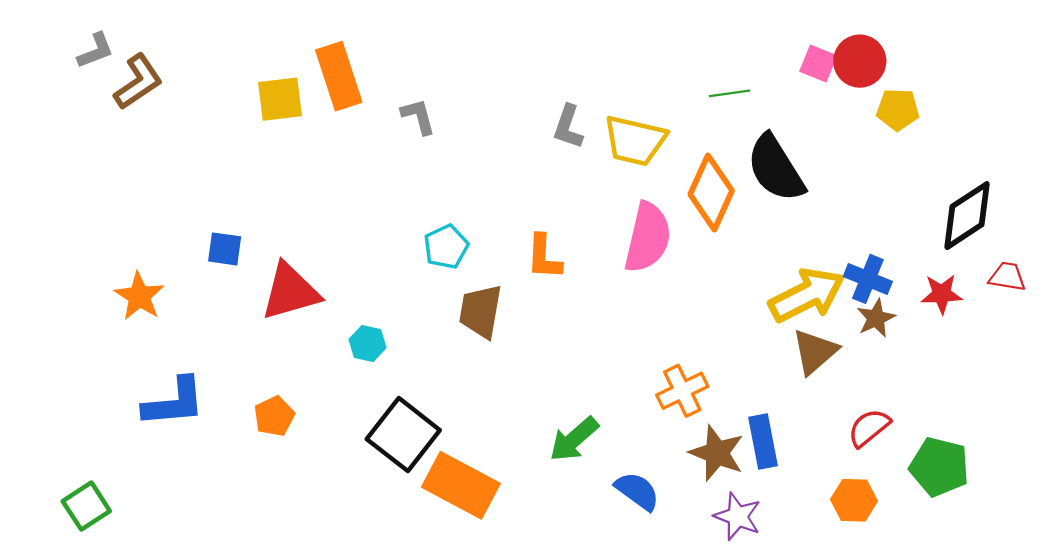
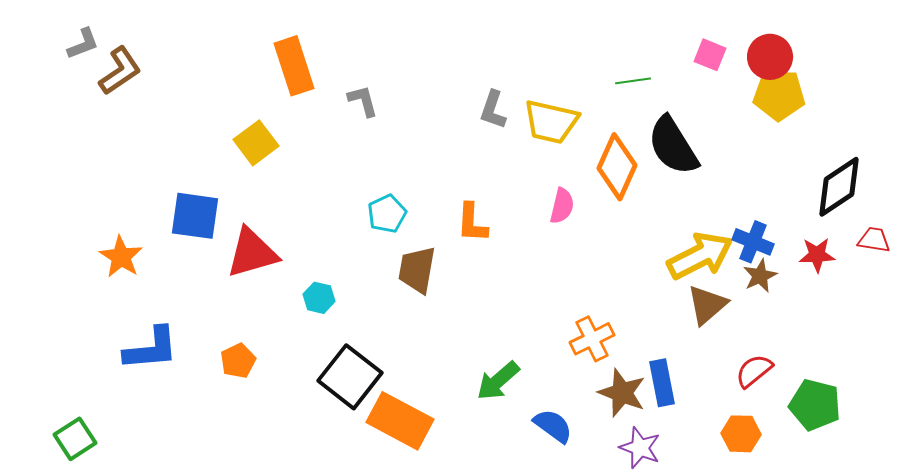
red circle: (860, 61) -> (770, 57), moved
yellow square: (280, 99) -> (256, 143), moved, turned -30
yellow pentagon: (898, 110) -> (779, 95), size x1.4
pink semicircle: (648, 237) -> (562, 206), size x0.6
blue square: (225, 249) -> (195, 216), size x1.6

